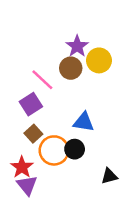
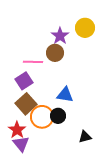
yellow circle: (99, 60) -> (85, 28), moved
pink line: (42, 80) -> (33, 62), turned -42
brown square: (33, 134) -> (26, 104), size x1.5

